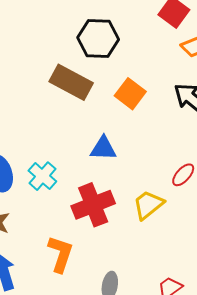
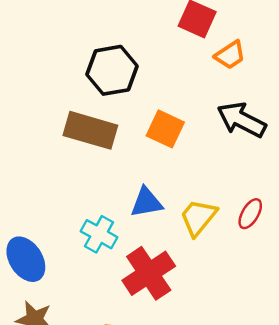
cyan cross: (42, 176) -> (99, 234), moved
yellow trapezoid: (148, 205) -> (198, 217), moved

